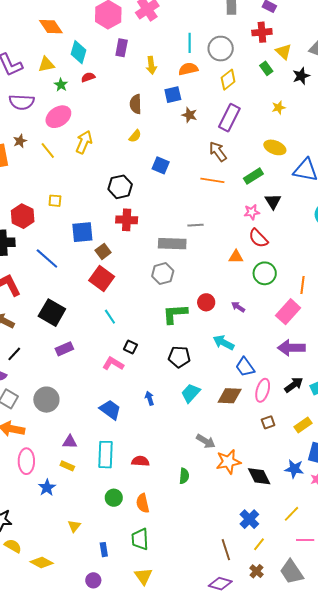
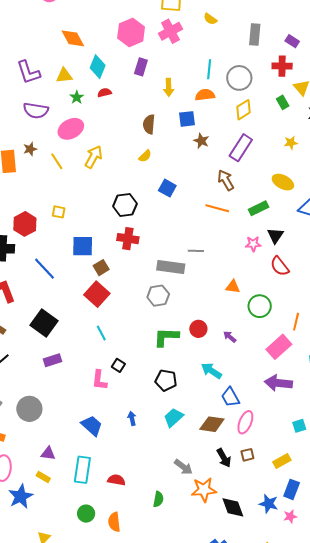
red semicircle: (258, 238) -> (280, 266), moved
pink L-shape: (113, 364) -> (99, 380), turned -120
black arrow: (294, 385) -> (224, 458), moved, turned 90
blue star: (47, 488) -> (21, 496), size x1.4

